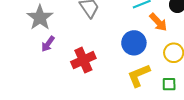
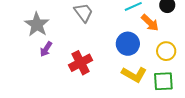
yellow L-shape: (139, 75) -> (134, 74), turned -125
green square: (169, 84) -> (163, 81), size x1.5

